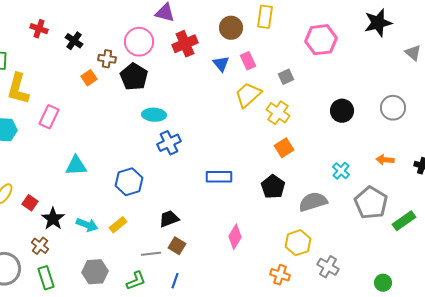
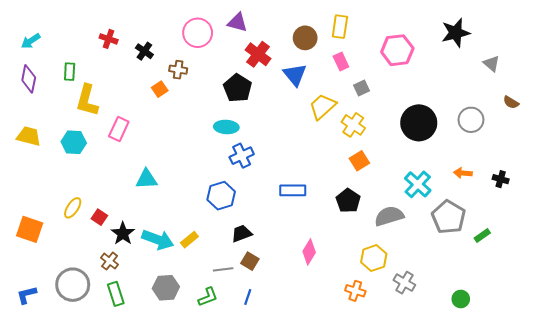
pink circle: (139, 42) -> (198, 33), moved
red cross: (185, 44) -> (258, 54), turned -30
pink rectangle: (248, 61) -> (341, 61), moved
blue triangle: (221, 64) -> (295, 75), size x1.4
black pentagon: (134, 77) -> (238, 88), moved
black circle: (342, 111) -> (419, 123), size x1.5
cyan cross: (341, 171) -> (418, 184), size x1.5
blue hexagon: (129, 182) -> (221, 196), moved
green rectangle: (404, 221) -> (482, 235), size x0.7
cyan arrow: (87, 225) -> (158, 240), size x1.4

